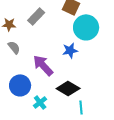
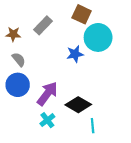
blue star: (70, 50) -> (75, 54), moved
purple arrow: (43, 65) -> (47, 94), moved, turned 80
blue circle: (20, 85) -> (18, 85), moved

